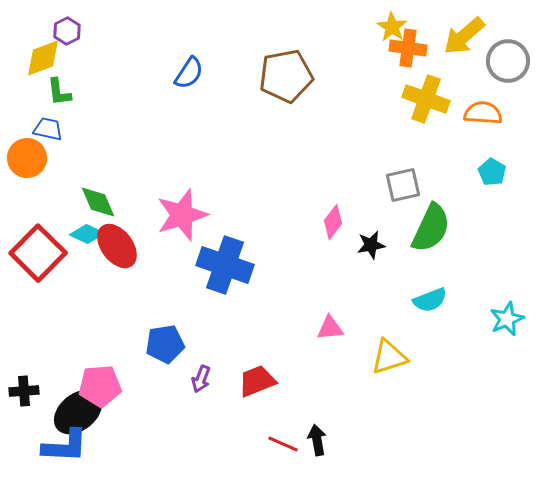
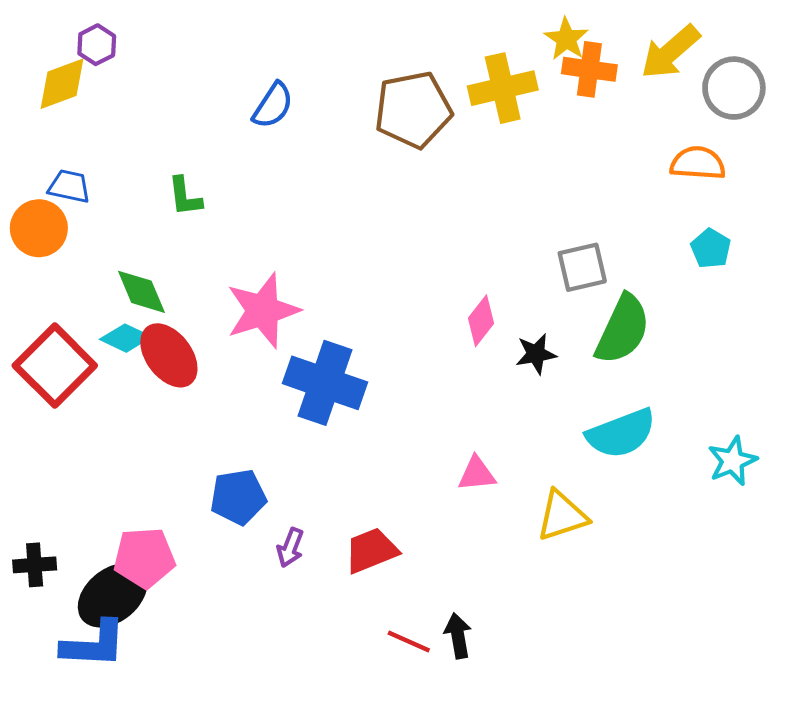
green L-shape: (59, 92) -> (185, 196), moved
yellow cross: (426, 99) -> (503, 88), moved, turned -33
cyan semicircle: (430, 300) -> (621, 433), size x1.4

